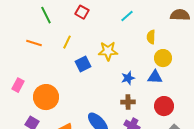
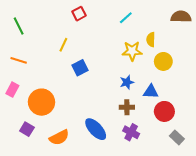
red square: (82, 12) -> (79, 14), turned 32
green line: (46, 15) -> (19, 26), moved
orange line: (34, 43) -> (19, 60), moved
yellow star: (108, 51) -> (132, 51), moved
blue triangle: (155, 77) -> (151, 92), moved

